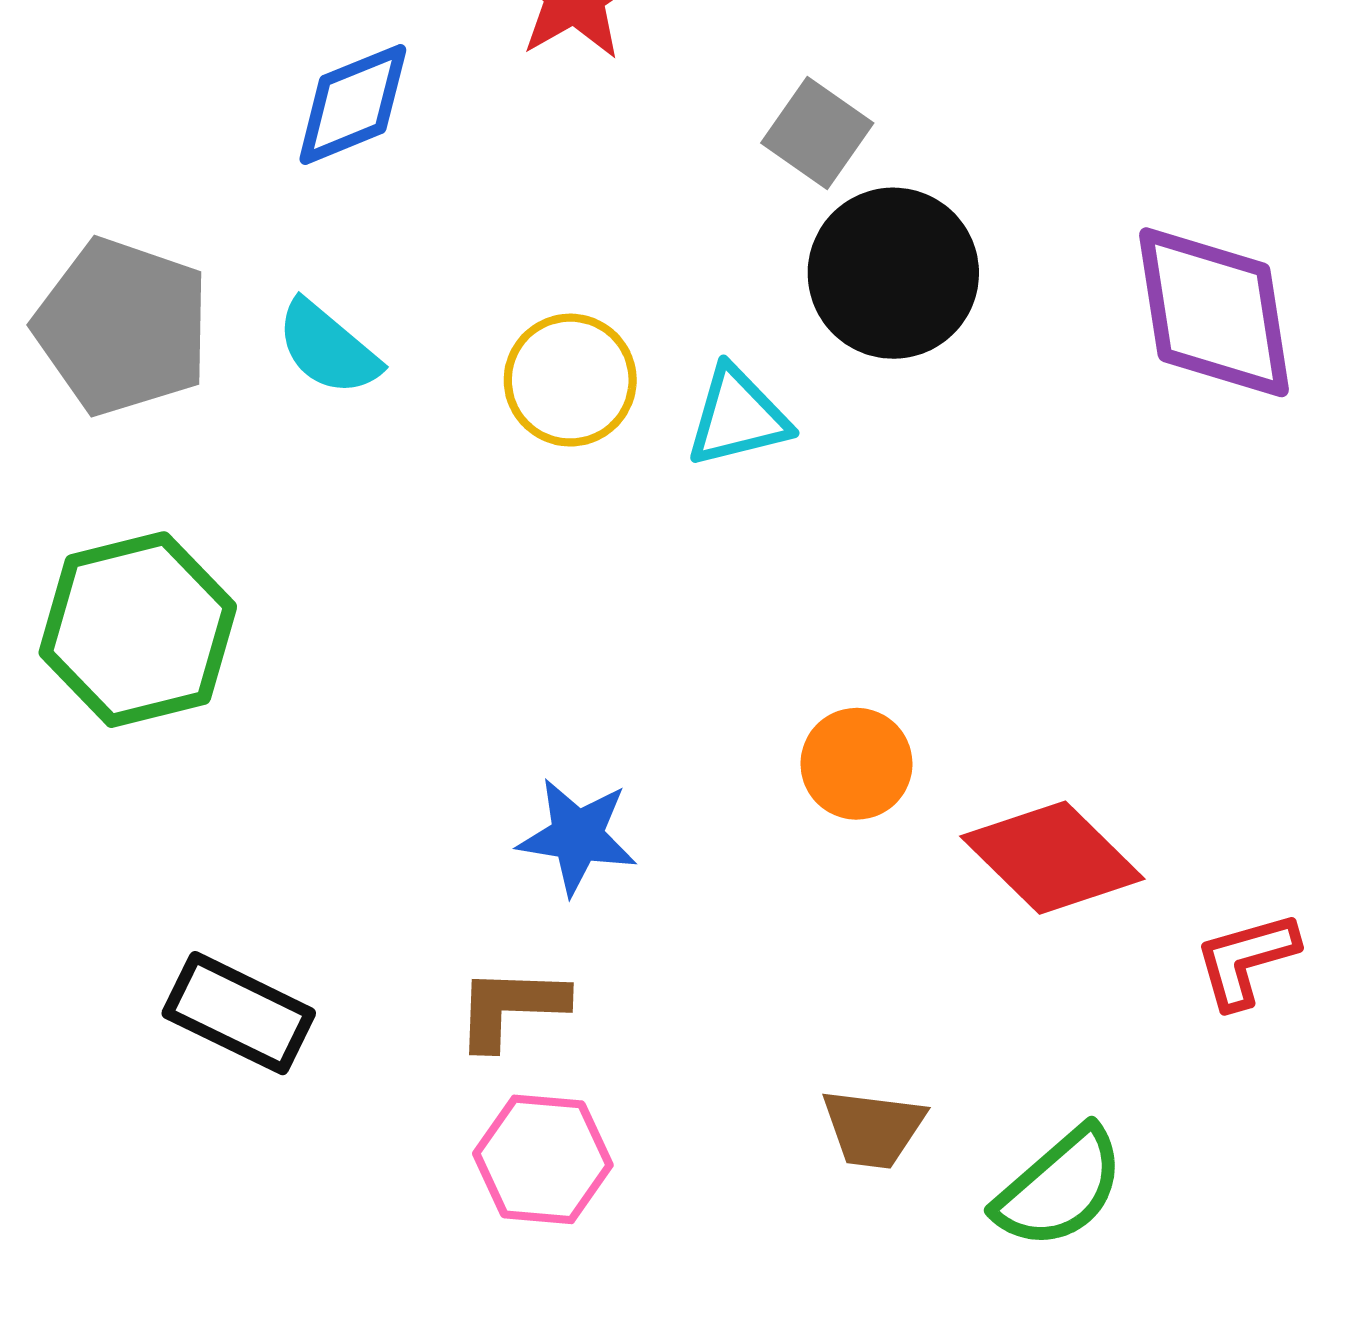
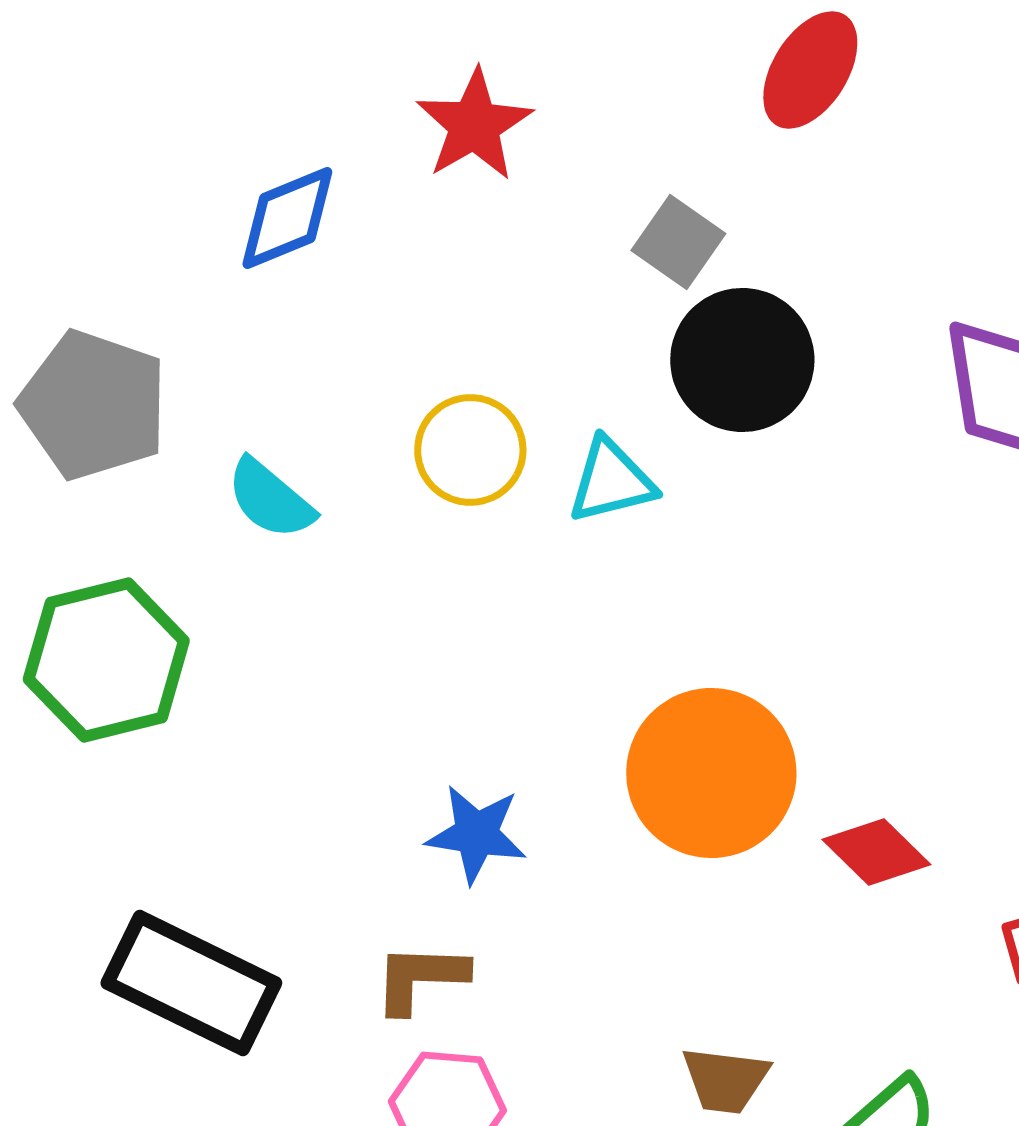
cyan semicircle: (328, 348) -> (270, 499), moved
orange circle: (856, 764) -> (711, 773), size x1.8
red diamond: (1052, 858) -> (876, 852), size x0.7
black rectangle: (239, 1013) -> (191, 983), size x1.4

